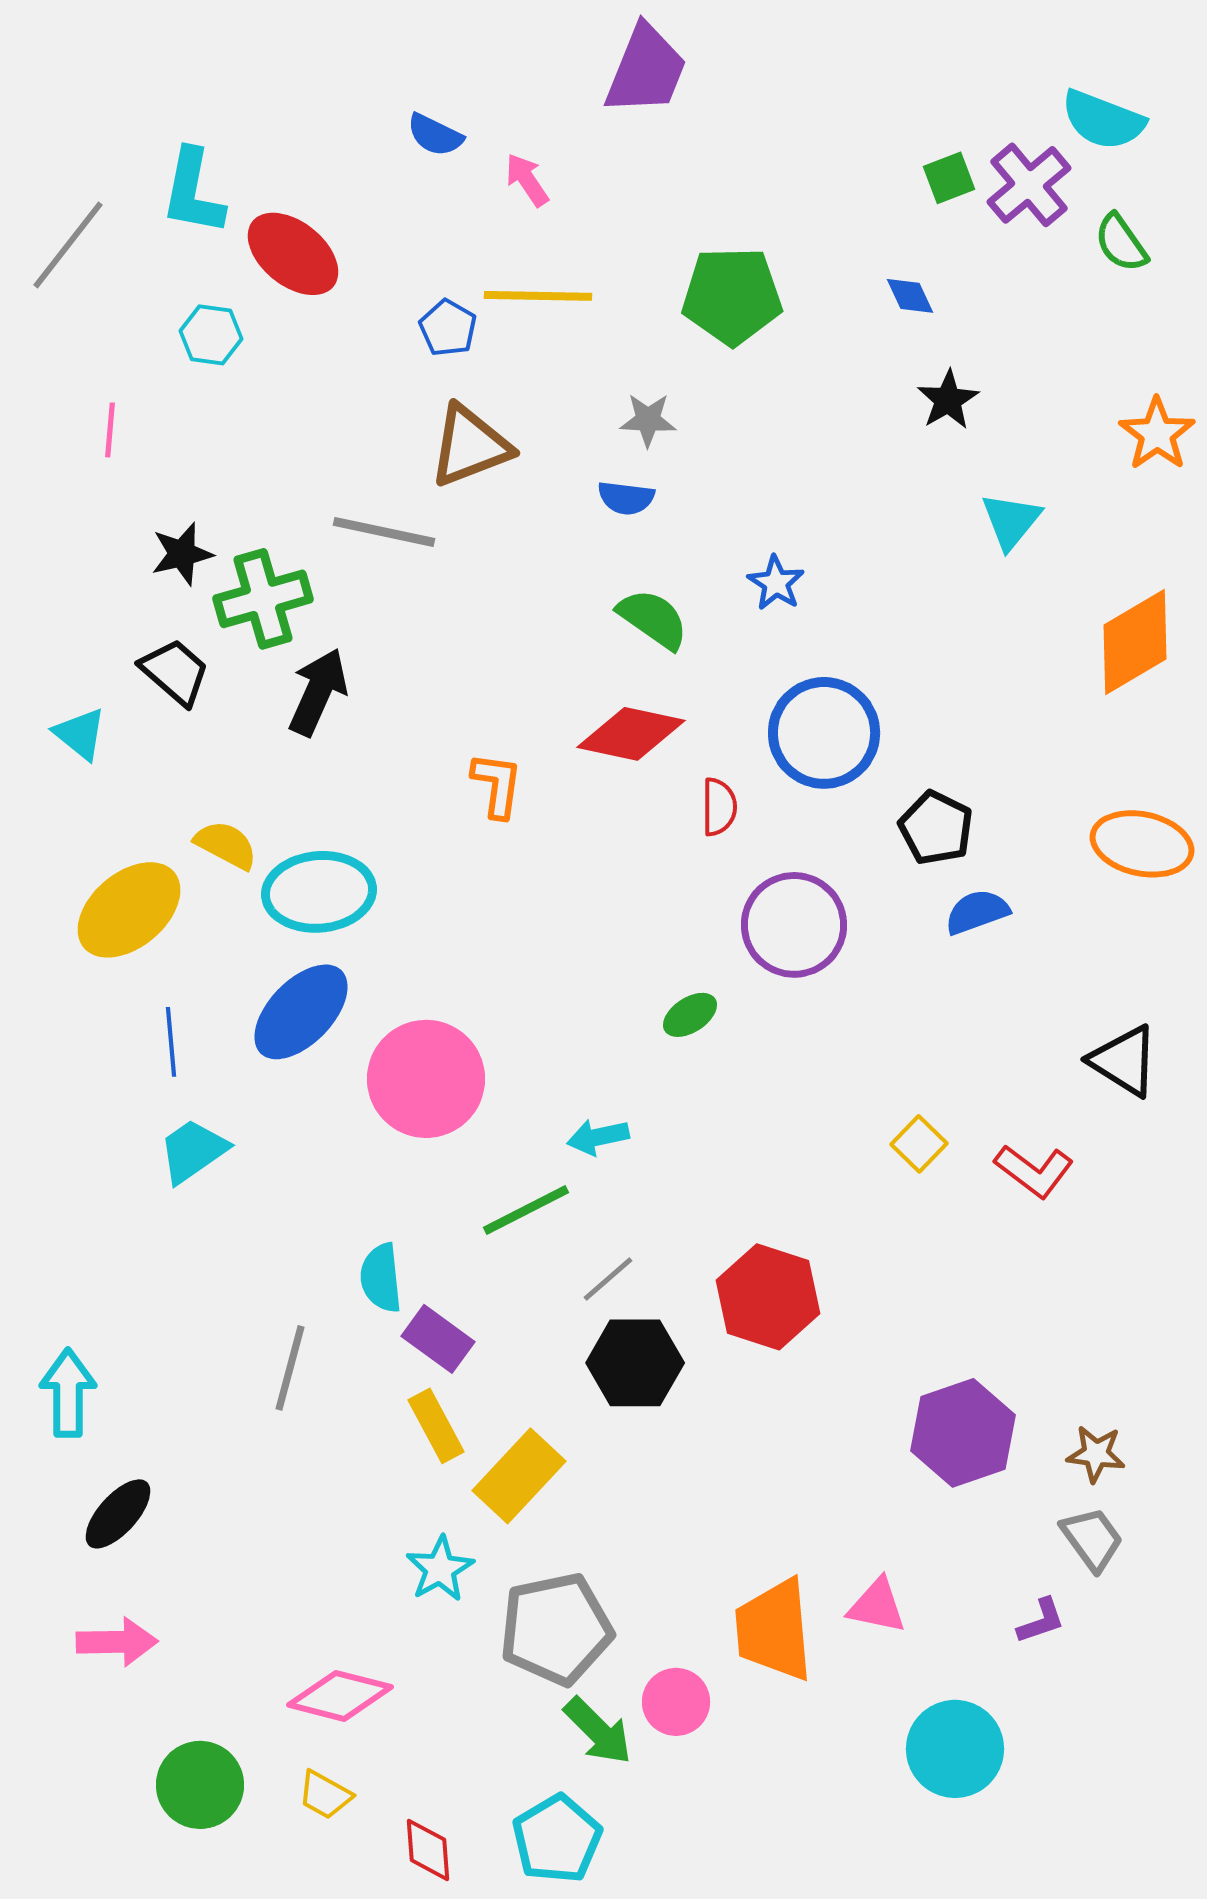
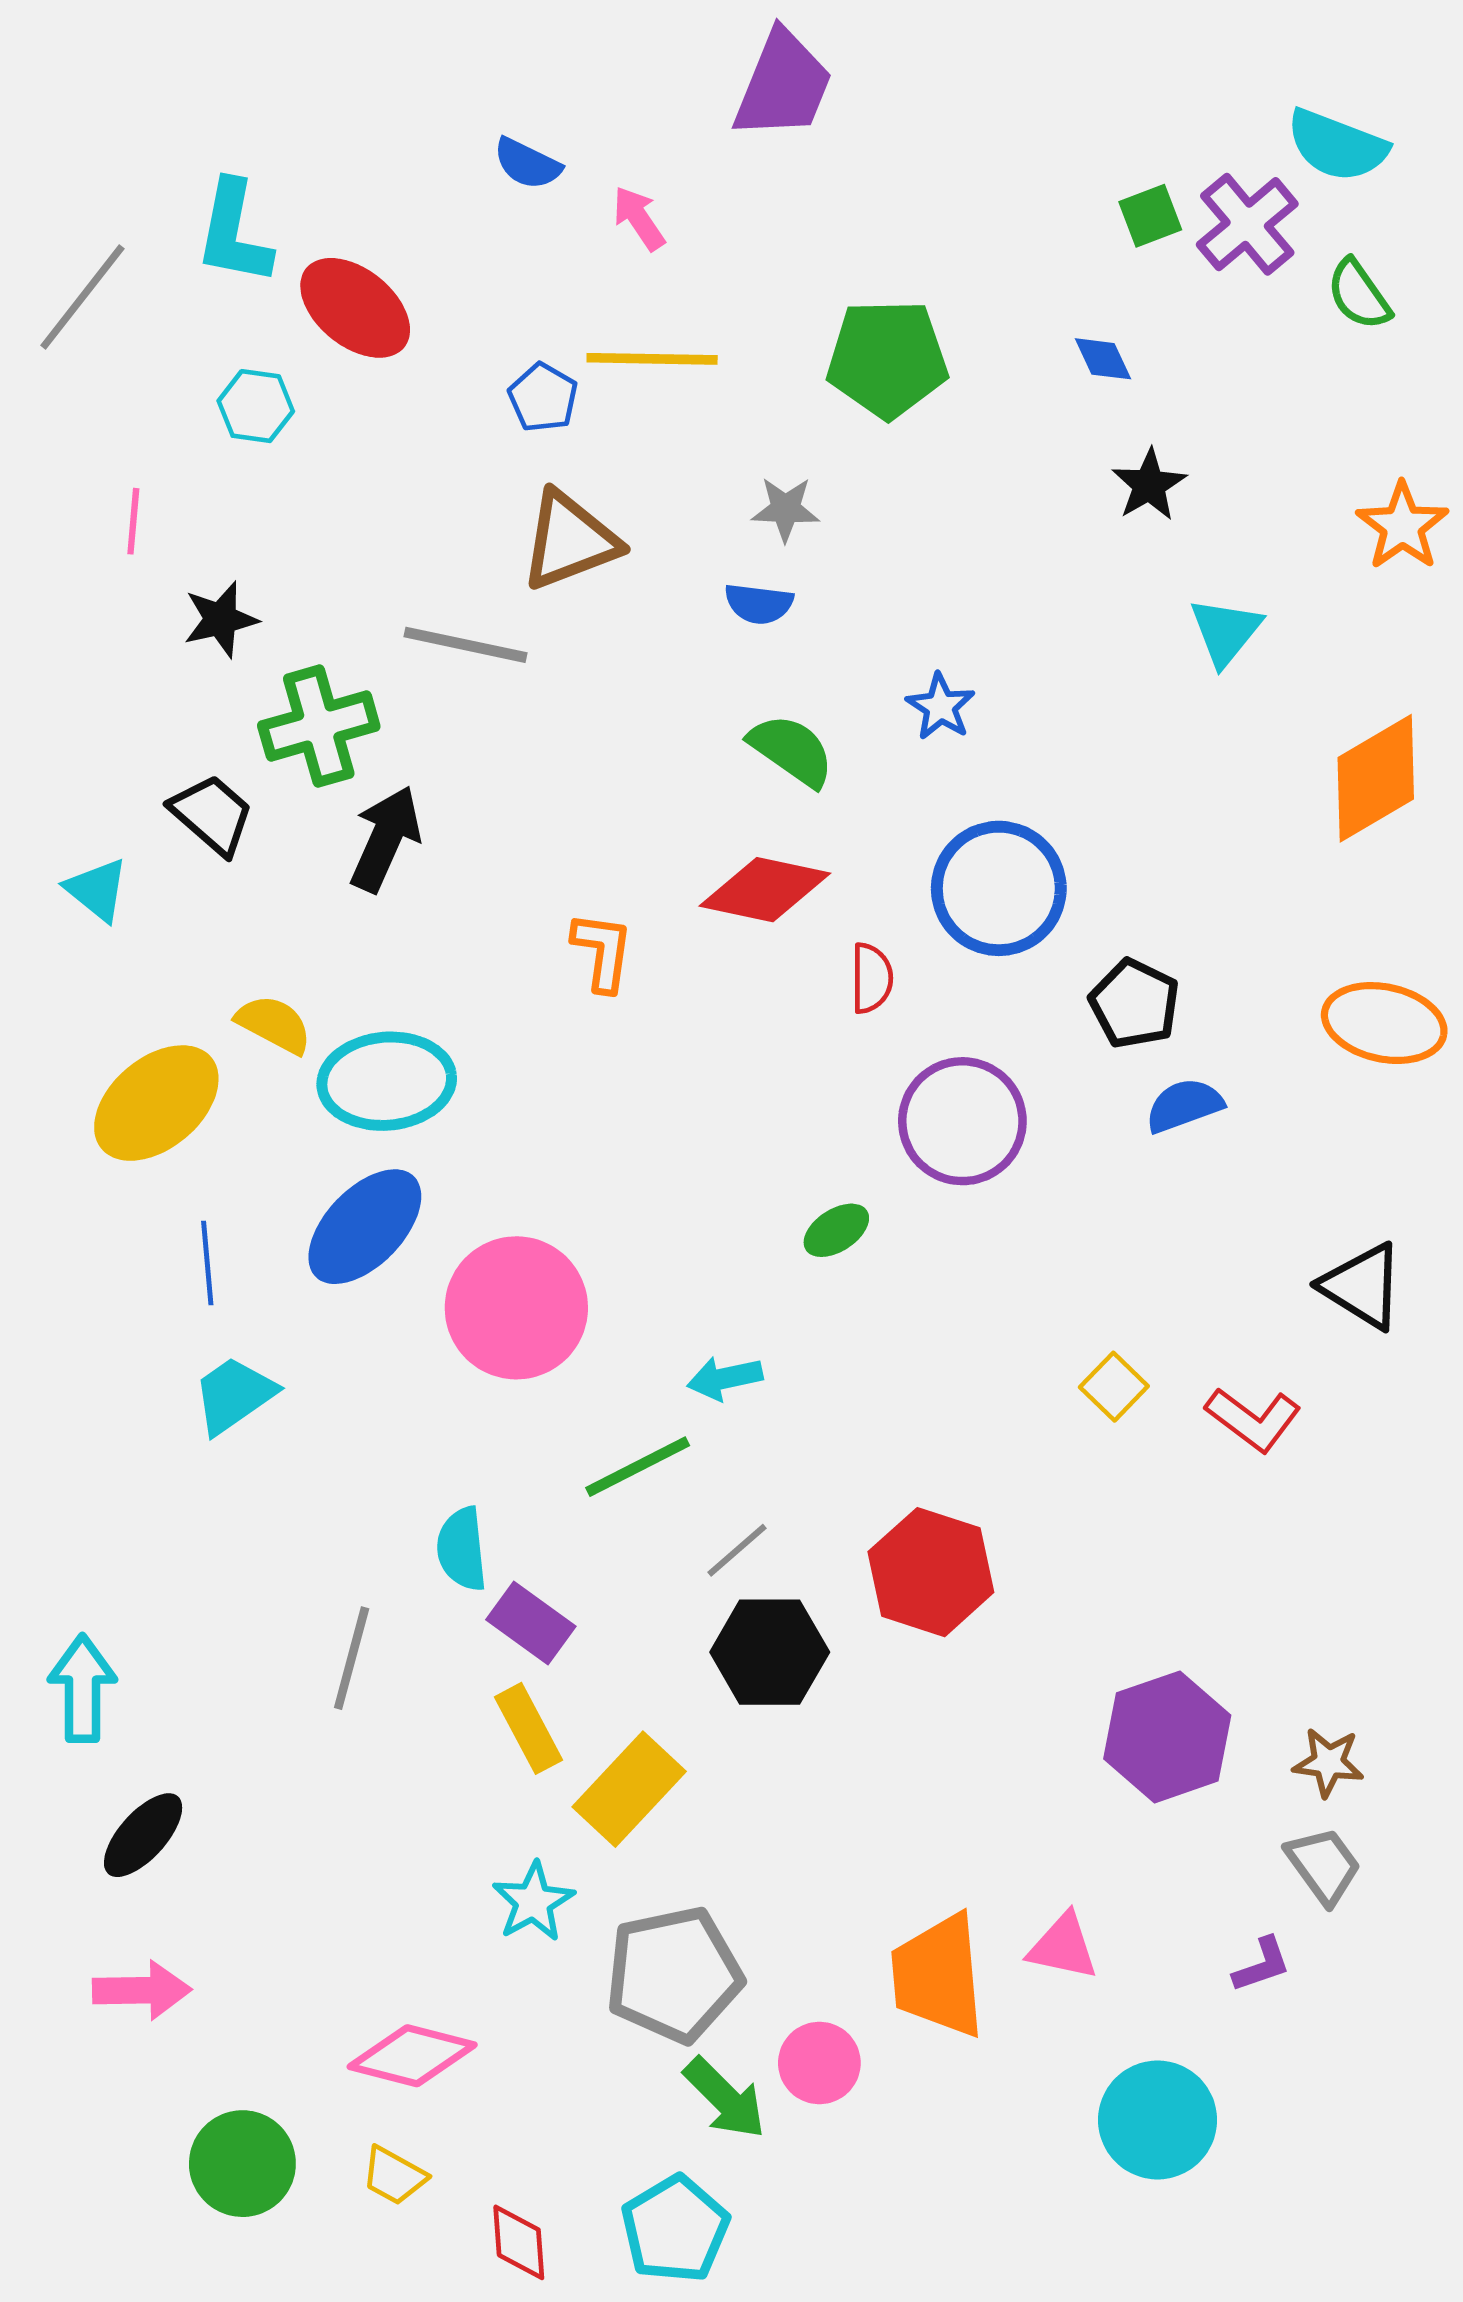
black star: (182, 554) -> (221, 619), moved

